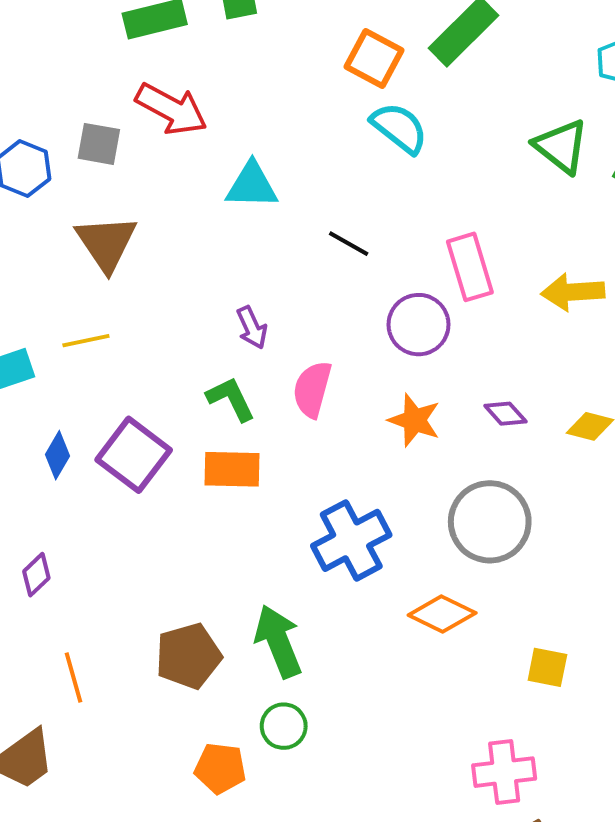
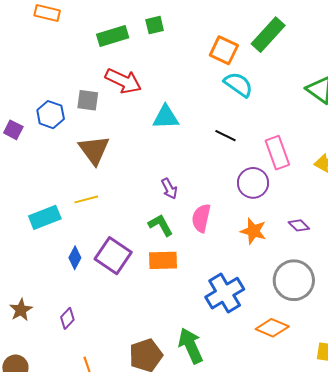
black line: (349, 244) -> (225, 136), moved

